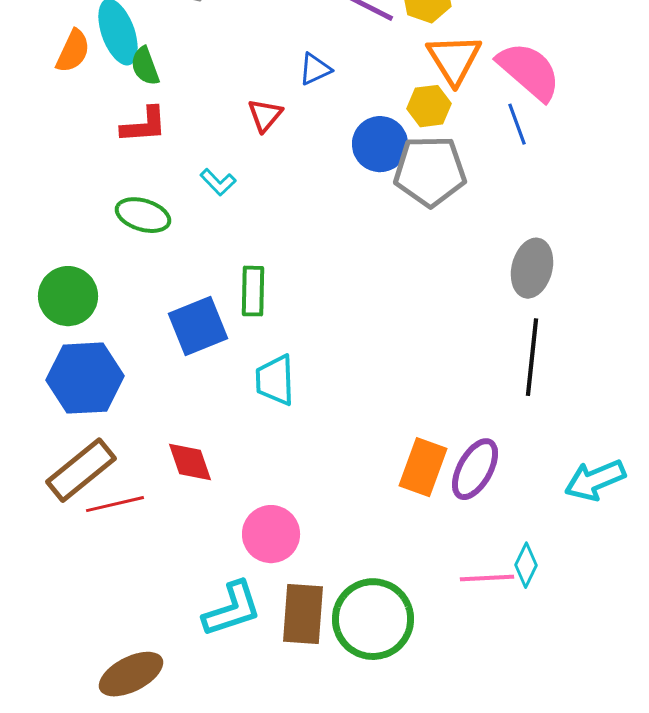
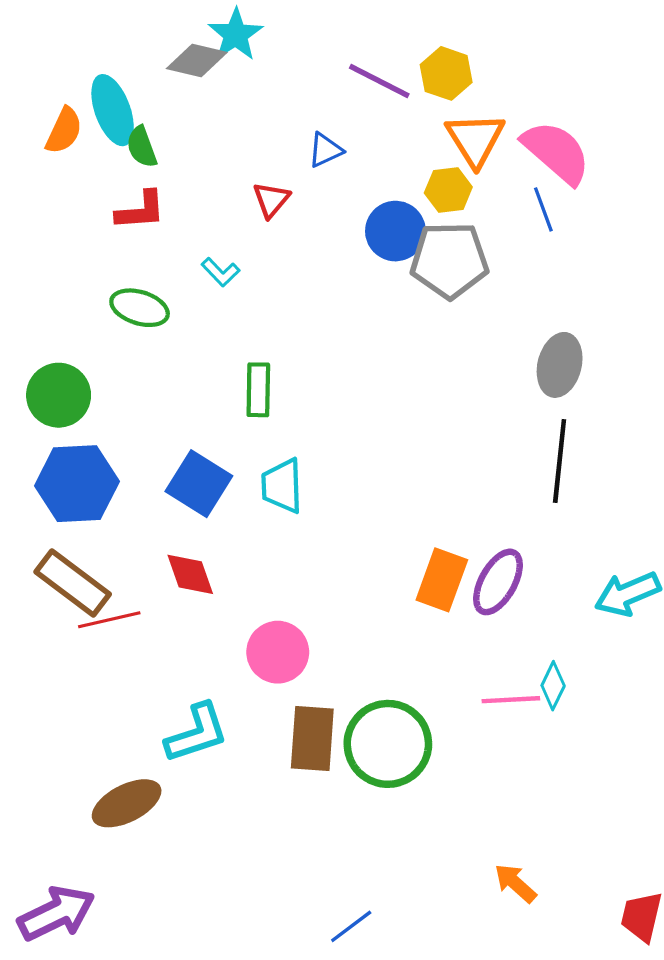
blue square: (198, 326) -> (199, 484), moved, turned -36
brown rectangle: (81, 470) -> (73, 583), turned 76
cyan L-shape: (232, 609) -> (197, 733), moved

